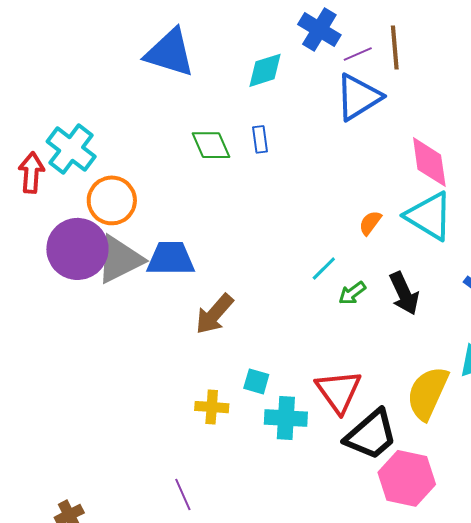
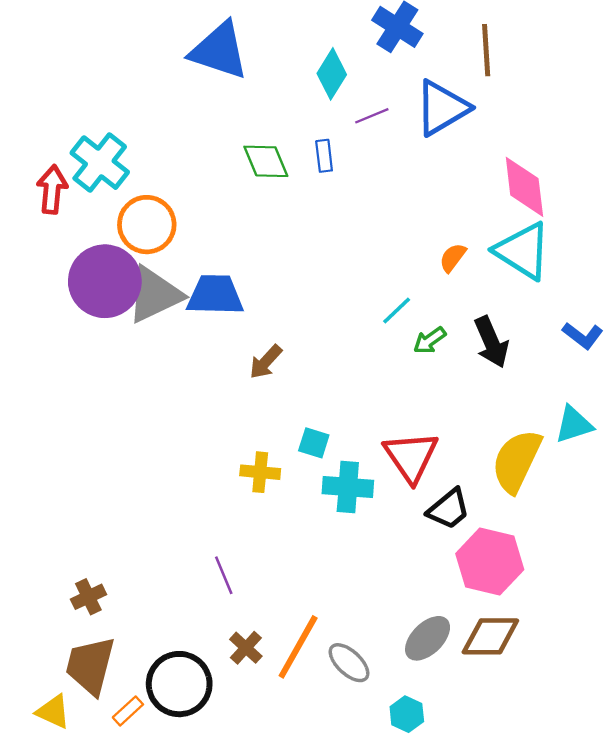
purple line: (358, 54) -> (372, 116), moved
cyan diamond: (265, 70) -> (332, 74), turned -42
brown arrow: (214, 314) -> (266, 362), size x0.7
black trapezoid: (371, 435) -> (449, 509), size x0.7

